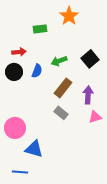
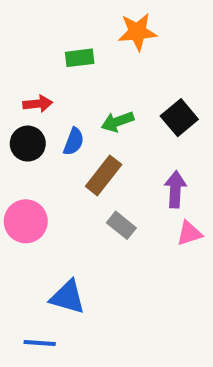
orange star: (69, 16) -> (137, 32), turned 30
brown rectangle: (63, 88) -> (104, 175), moved
pink circle: (15, 128) -> (26, 221), moved

